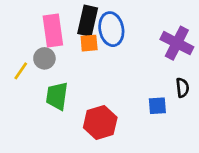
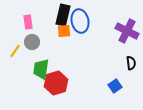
pink rectangle: (53, 31) -> (28, 22), moved, size x0.6
blue square: (157, 106) -> (115, 86), moved, turned -32
red hexagon: (100, 122) -> (56, 83), moved

